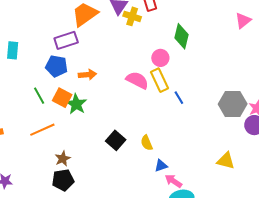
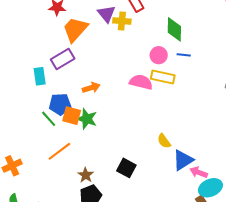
cyan rectangle: (13, 50) -> (40, 76), moved
blue pentagon: (56, 66) -> (60, 104), moved
yellow rectangle: (160, 80) -> (163, 77), turned -40
blue line: (179, 98) -> (184, 55), moved, turned -40
black square: (116, 140) -> (126, 168), moved
blue triangle: (161, 166) -> (183, 160), size x1.6

